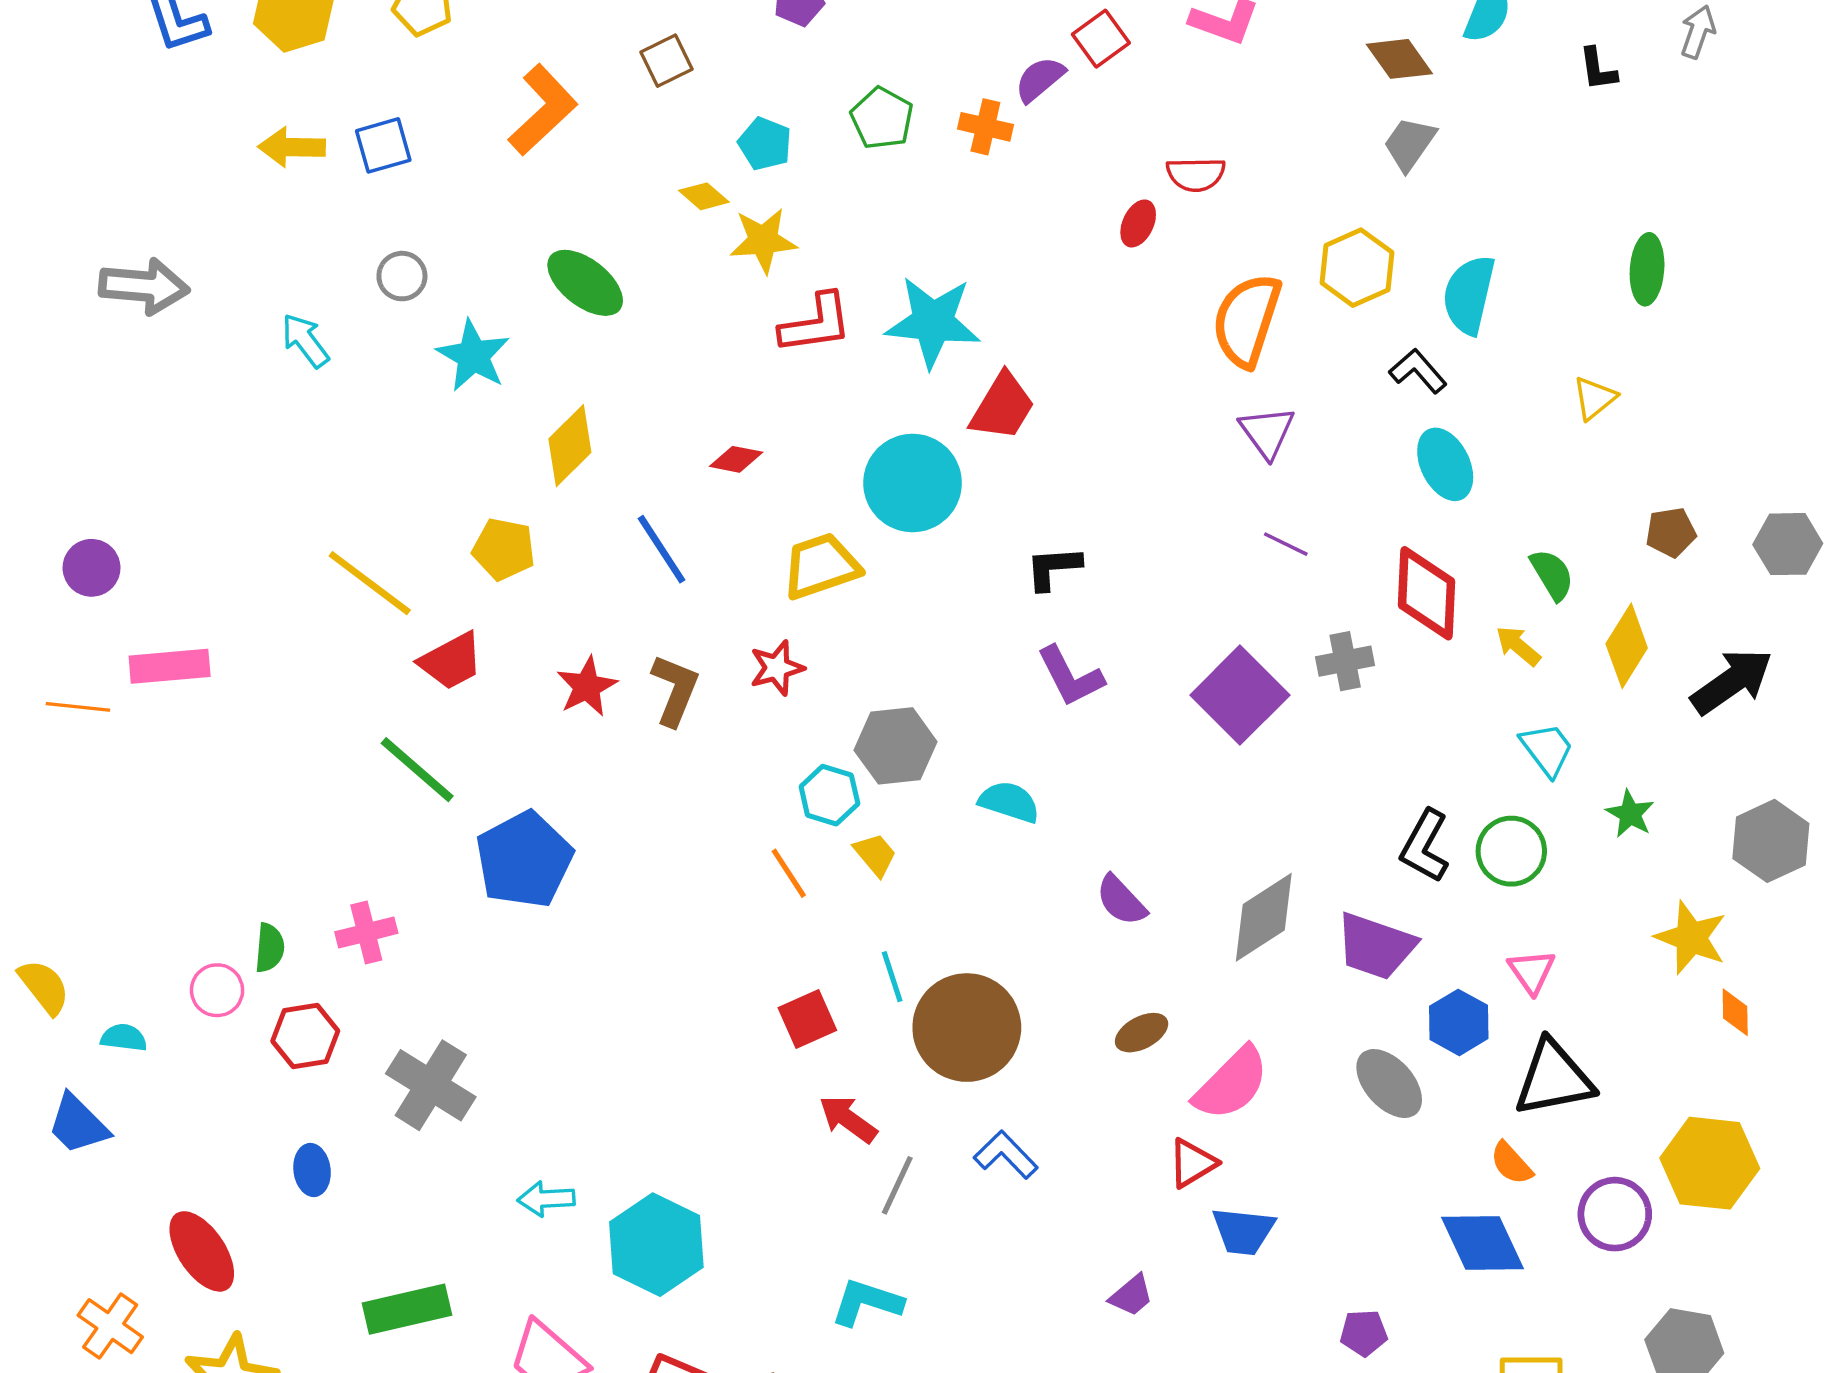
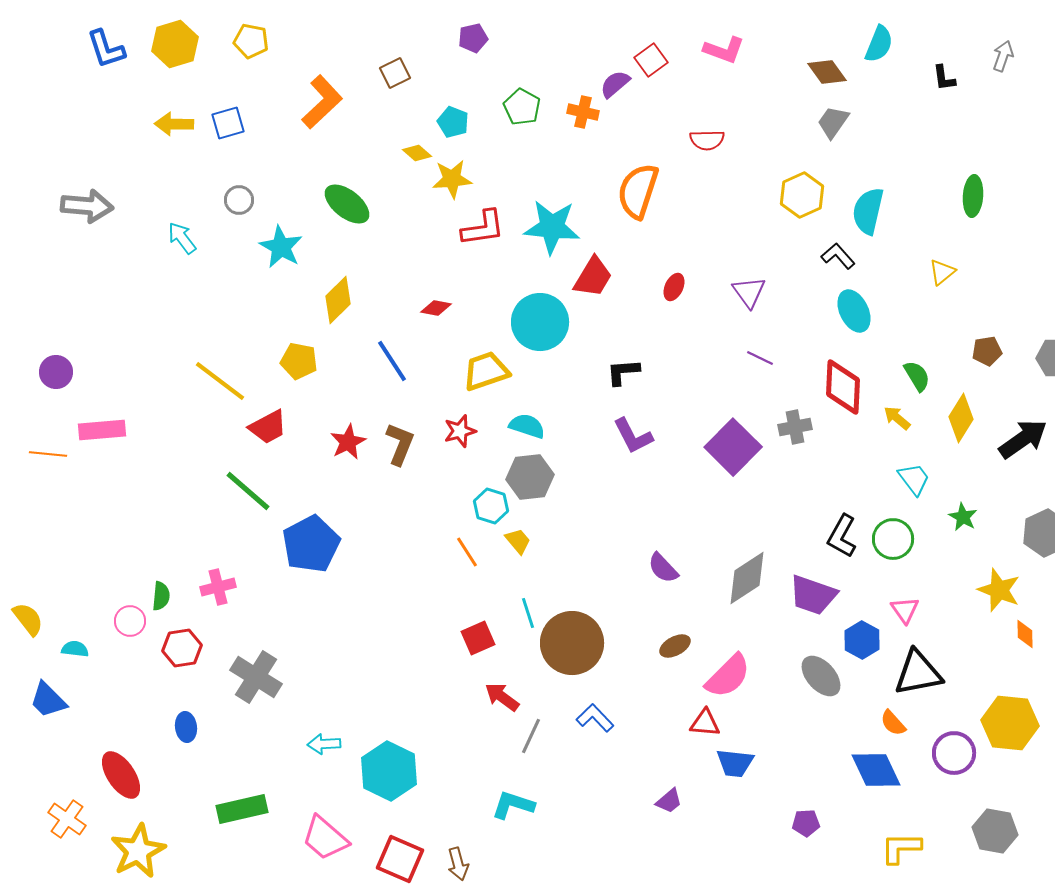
red ellipse: (1138, 223) -> (674, 287), moved
orange semicircle: (1247, 320) -> (638, 191), moved
cyan semicircle: (1009, 802) -> (527, 426), moved
red triangle: (1192, 1163) -> (705, 723), turned 36

